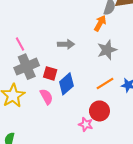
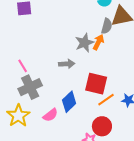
gray star: (107, 50) -> (84, 43), moved
red square: (50, 73) -> (96, 84), moved, size x1.6
pink semicircle: (46, 97) -> (50, 115), turned 84

